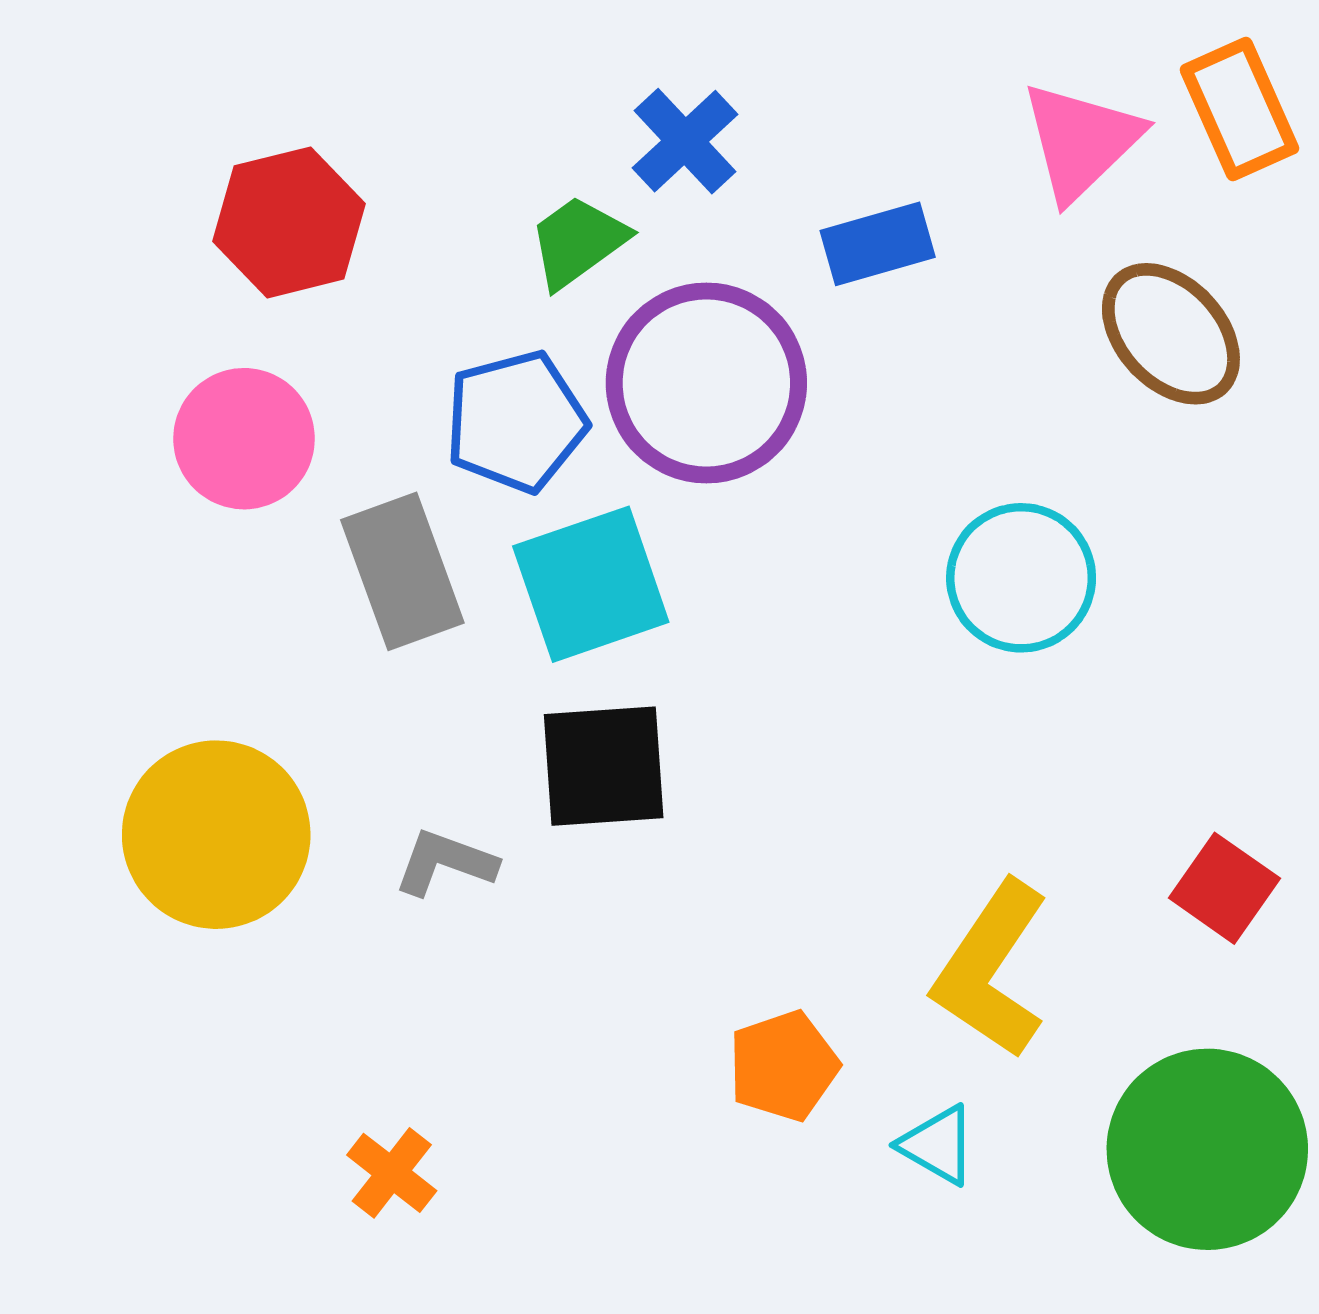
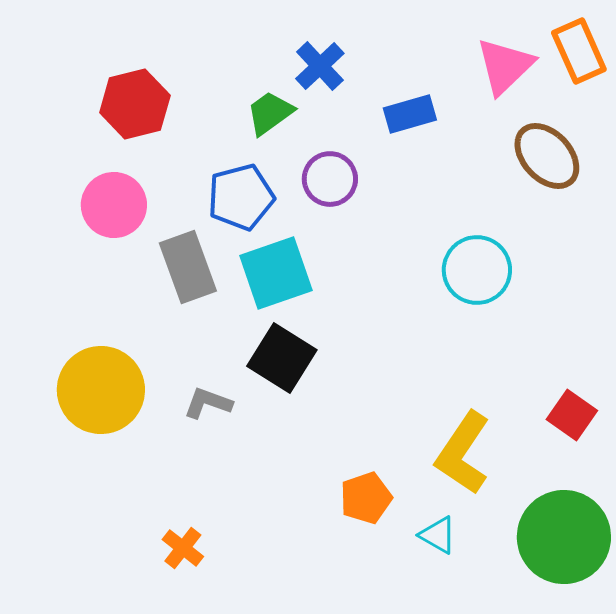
purple circle: (706, 383) -> (330, 179), size x0.6
black square: (604, 766) -> (282, 358), turned 36

